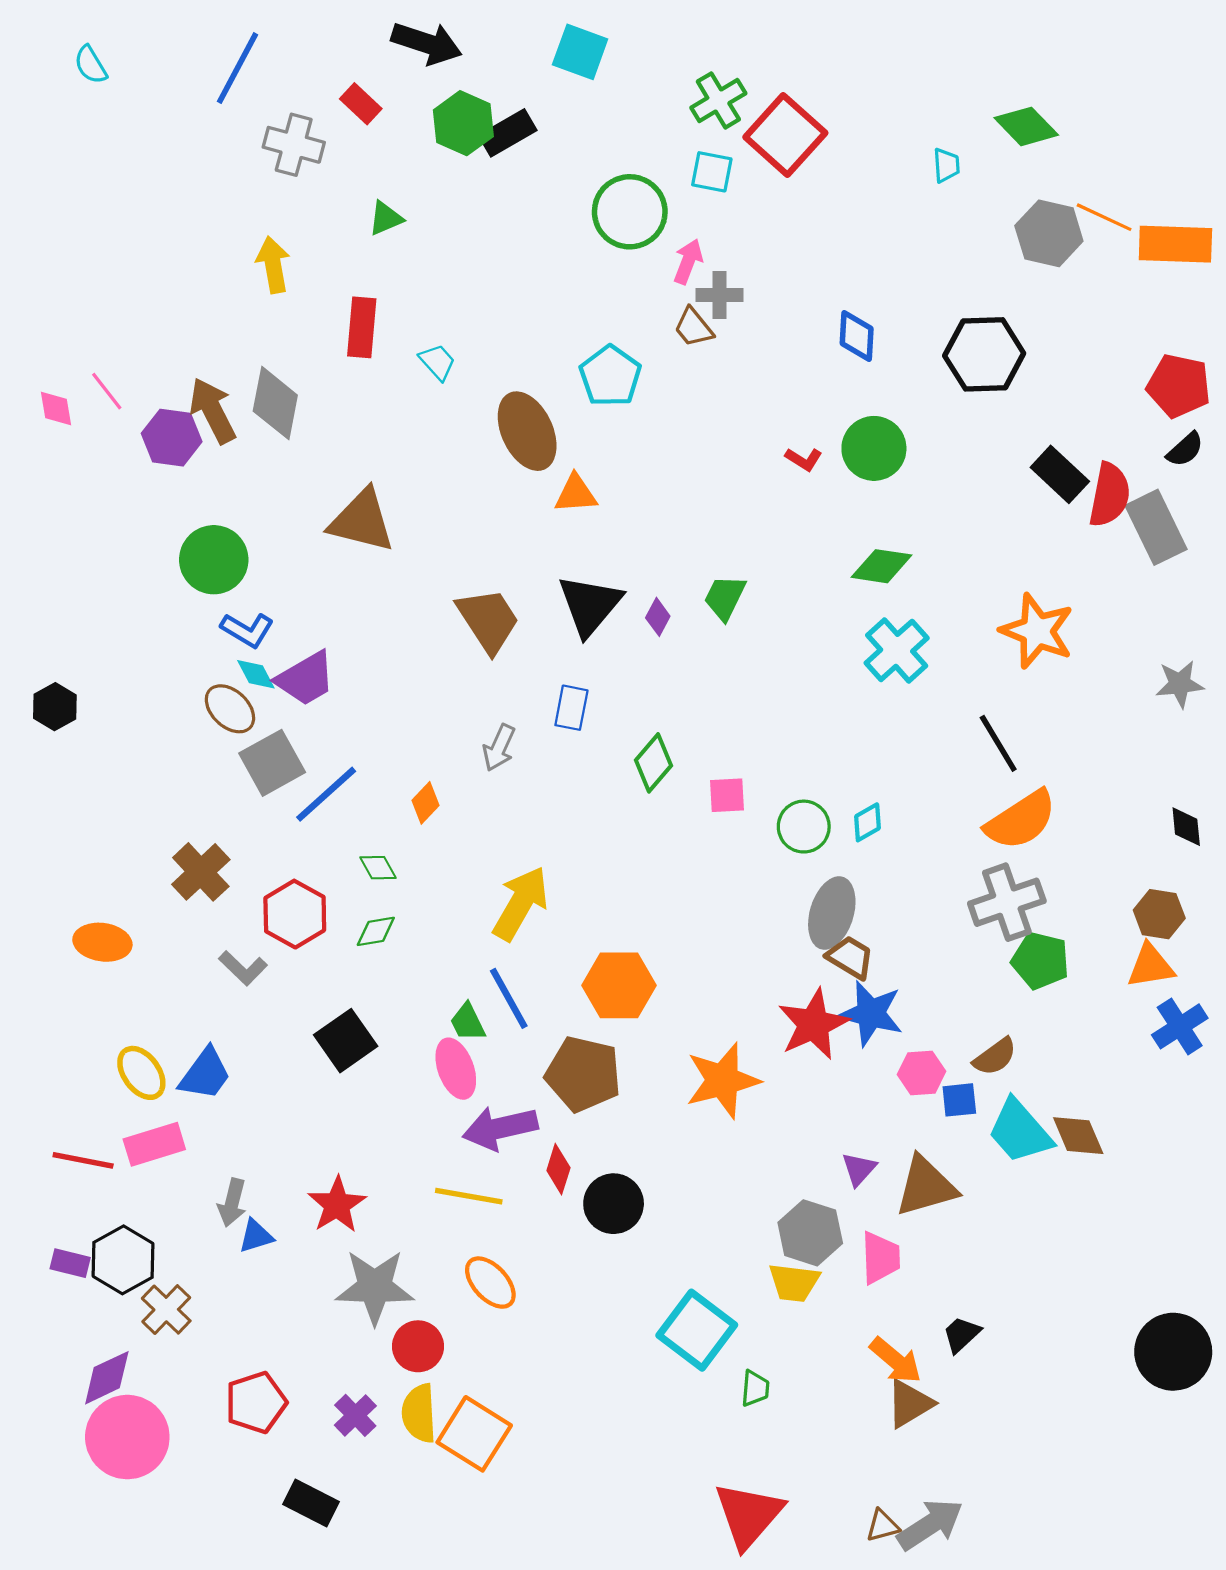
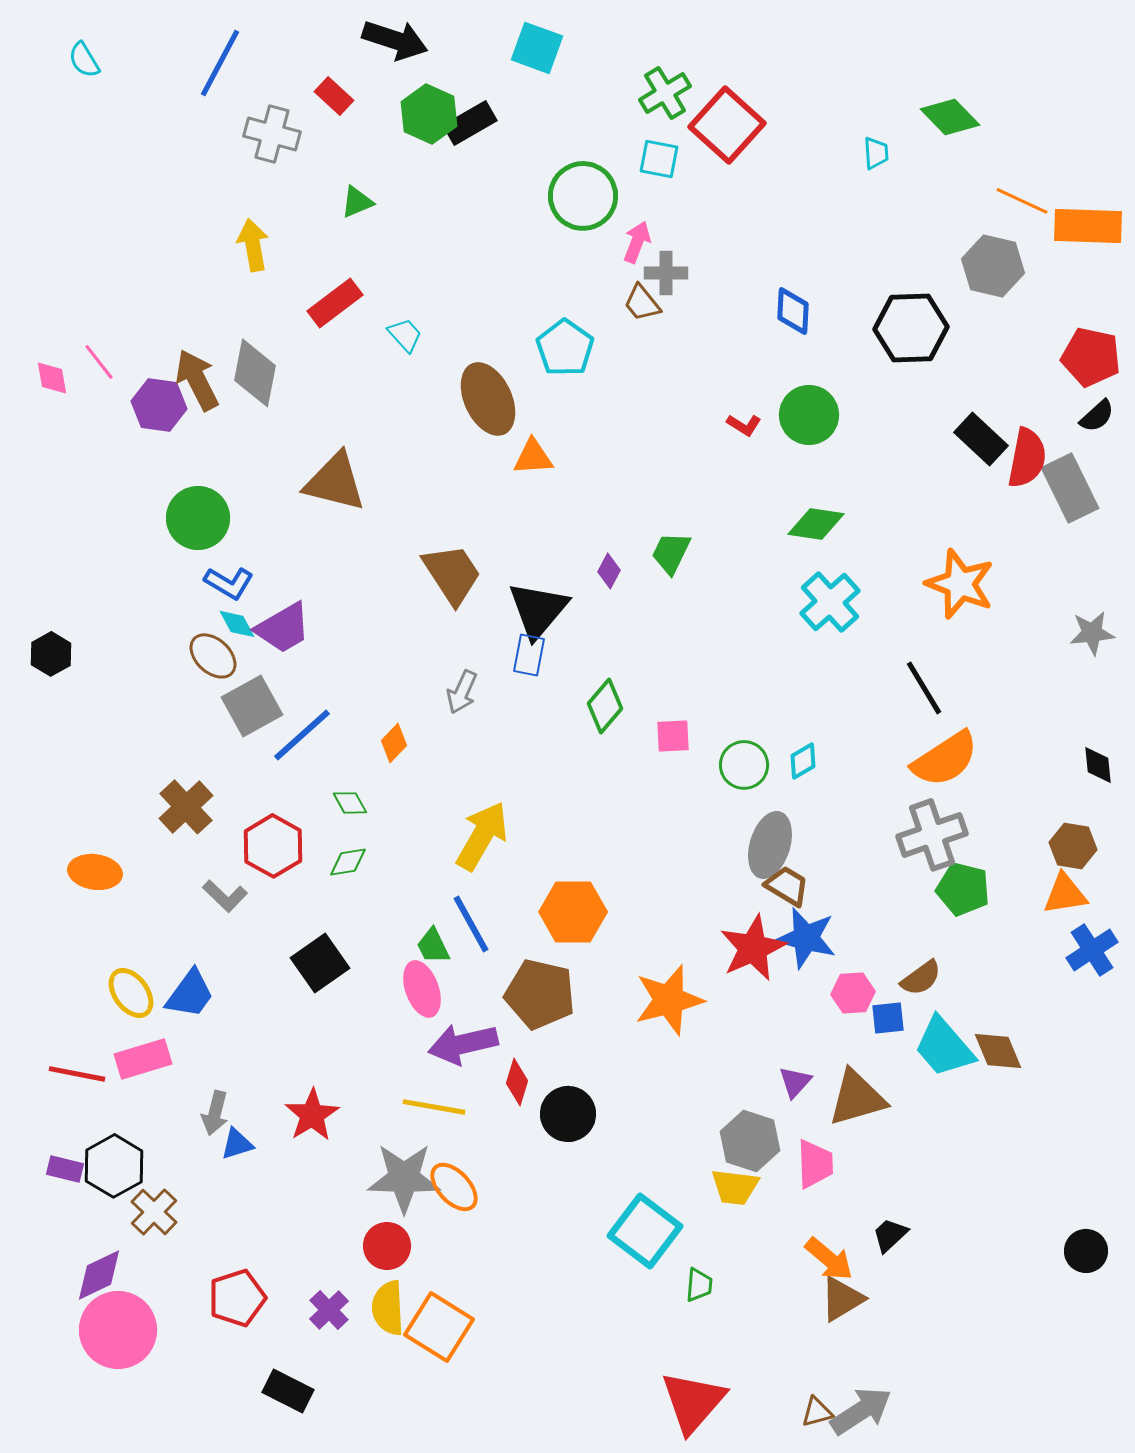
gray hexagon: (1049, 233) -> (993, 266), moved
red rectangle: (362, 327) -> (335, 303), turned 48
black triangle: (590, 605) -> (538, 610), moved
gray star: (375, 1287) -> (404, 1178), moved
black circle: (1173, 1352) -> (1086, 1251), size x0.6

